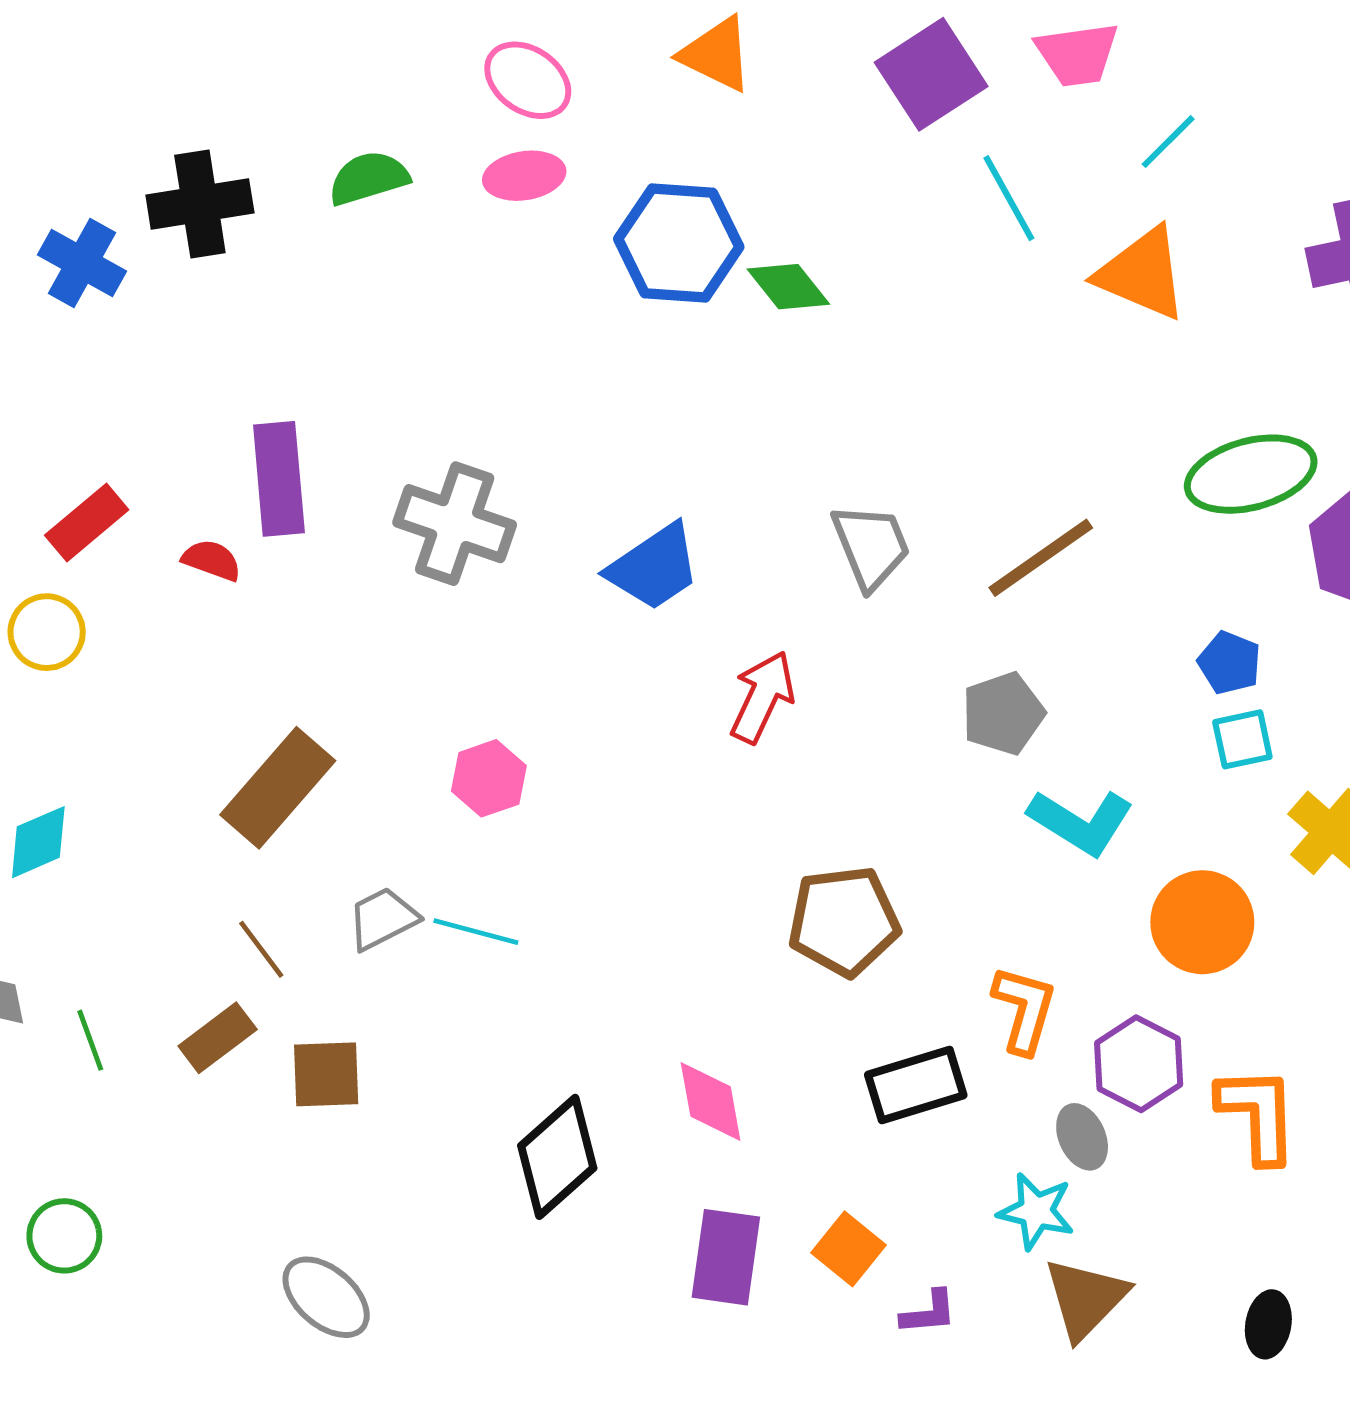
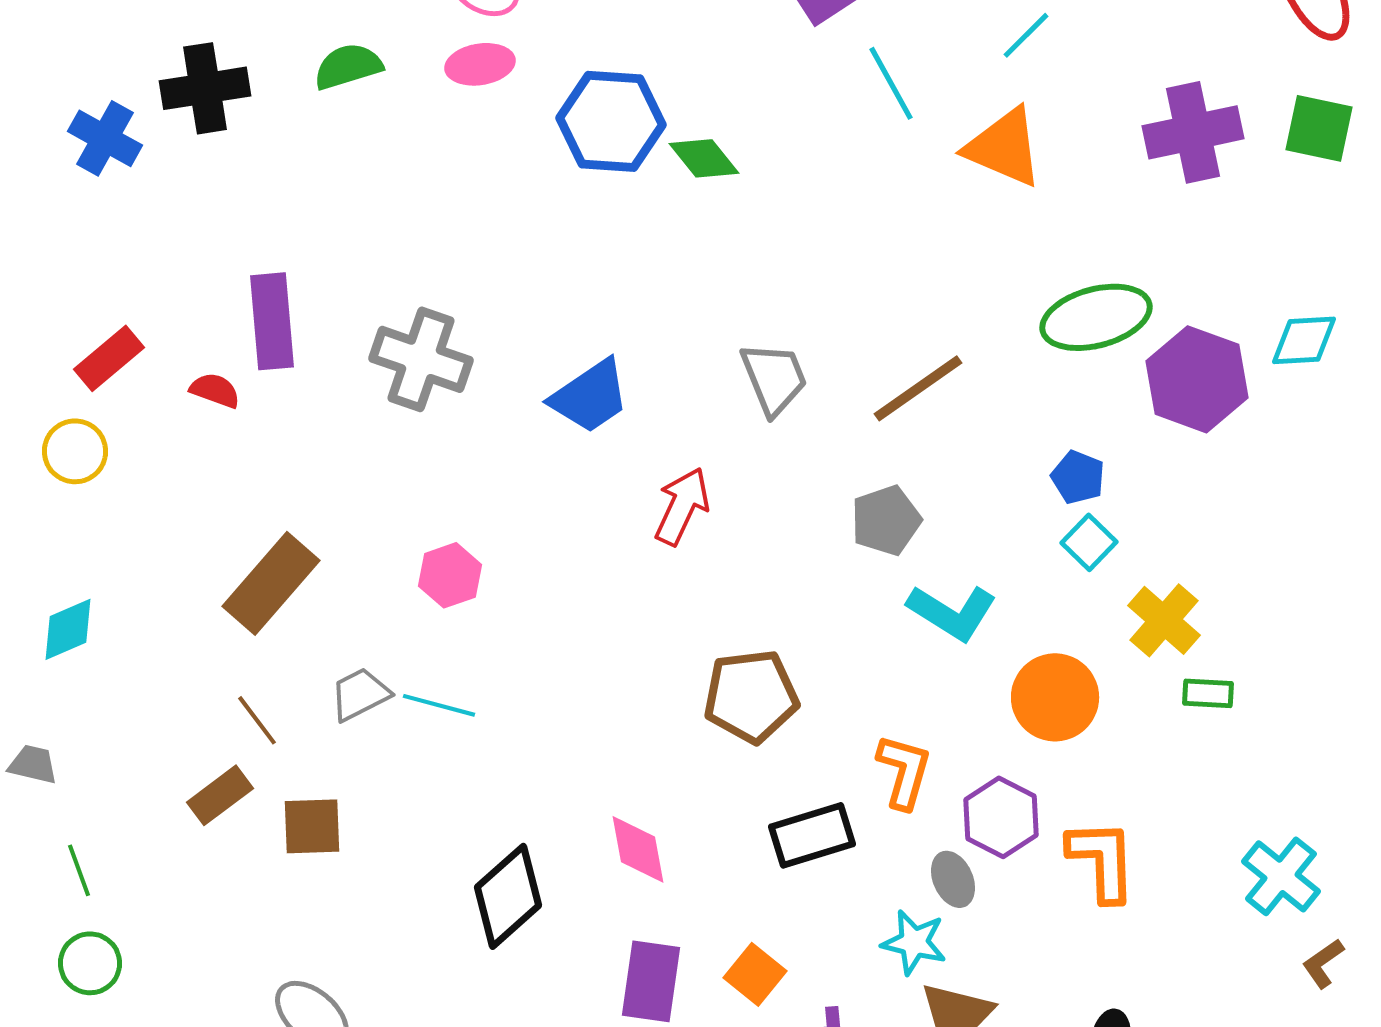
cyan square: (1242, 739) -> (1089, 542), turned -34
green line: (90, 1040) -> (79, 870), moved

